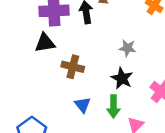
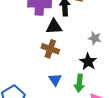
black triangle: (45, 43) -> (54, 27), moved

